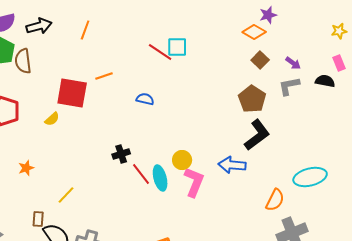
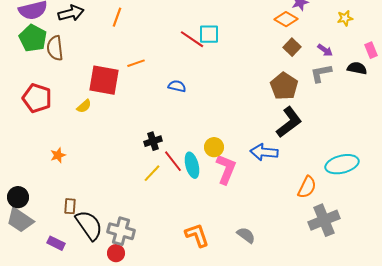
yellow star: (339, 31) -> (345, 18), moved
yellow line: (66, 195) -> (152, 173), moved

